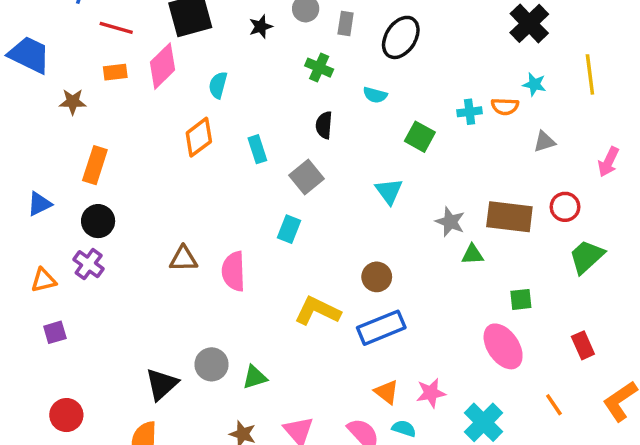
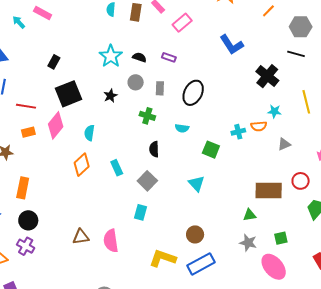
gray star: (450, 222) -> (248, 243), moved

